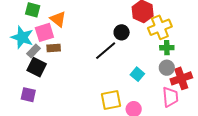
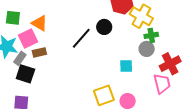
yellow cross: (160, 27) -> (141, 16), turned -30
black line: (106, 51) -> (81, 38), moved
gray circle: (167, 68) -> (147, 49), moved
cyan square: (137, 74) -> (126, 66), turned -32

